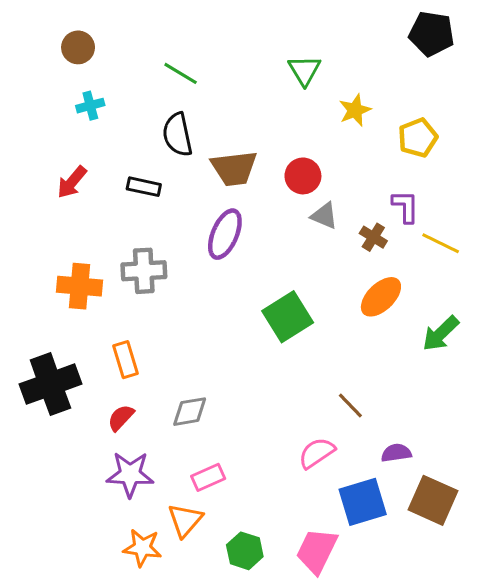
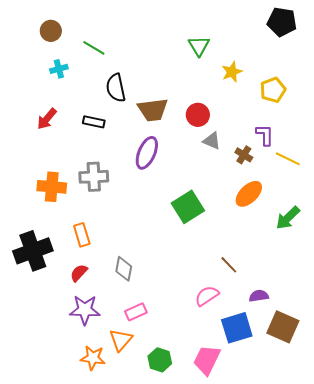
green line: (181, 73) -> (94, 48), moved
gray diamond: (190, 412) -> (124, 269), turned -70

